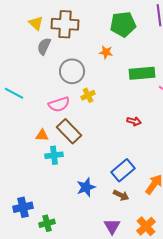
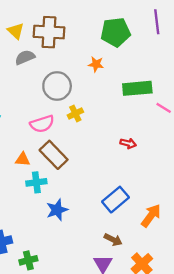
gray semicircle: (44, 46) -> (25, 57), turned 42
blue star: (86, 187) -> (57, 210), moved
brown arrow: (121, 195) -> (113, 240), moved

